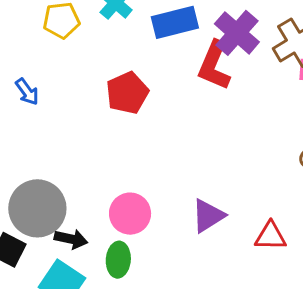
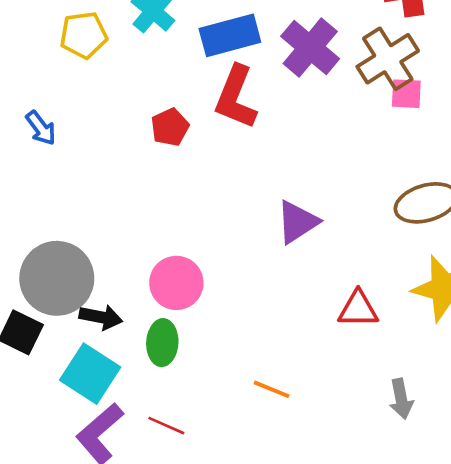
red L-shape: (214, 65) -> (236, 97), moved
red pentagon: (127, 93) -> (170, 127), size x0.7
purple triangle: (208, 216) -> (297, 222), moved

